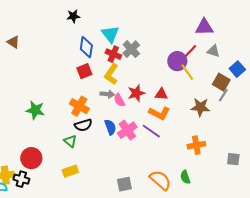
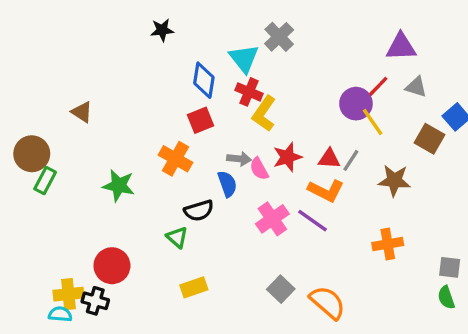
black star: (73, 16) -> (162, 30), moved
brown triangle: (13, 42) -> (82, 112), moved
gray cross: (131, 49) -> (279, 37), moved
yellow L-shape: (111, 74) -> (264, 114), moved
gray line: (223, 95) -> (351, 160), moved
orange cross: (79, 106) -> (175, 159), moved
blue semicircle: (110, 127) -> (227, 184), moved
yellow rectangle: (70, 171) -> (194, 287), moved
green semicircle: (185, 177) -> (446, 297), moved
gray square: (124, 184) -> (281, 289), moved, turned -35

